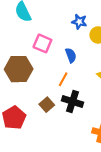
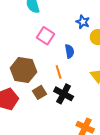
brown hexagon: (19, 69) -> (23, 70), moved
orange line: (63, 79) -> (59, 72), turned -56

